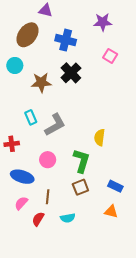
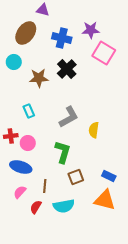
purple star: (103, 22) -> (91, 30), moved
pink square: (110, 56) -> (104, 53), size x1.6
gray L-shape: (55, 125) -> (69, 117), moved
pink circle: (48, 160) -> (28, 143), moved
green L-shape: (82, 161) -> (63, 152), moved
orange triangle: (111, 212) -> (105, 200), size x1.6
cyan semicircle: (68, 218) -> (64, 206), size x1.5

